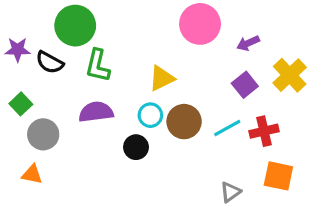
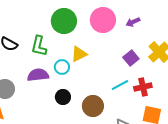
green circle: (75, 26) -> (64, 21), moved
purple arrow: (248, 43) -> (133, 22), moved
cyan circle: (150, 115) -> (62, 67), moved
brown circle: (184, 122) -> (93, 106), moved

